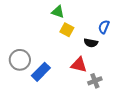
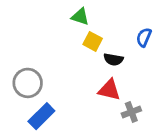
black semicircle: (91, 43) -> (113, 59), moved
blue rectangle: (41, 72) -> (41, 116), moved

